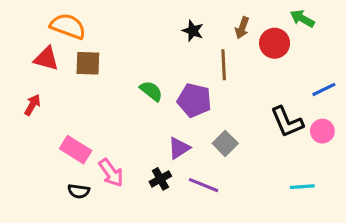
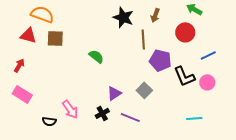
black star: (193, 31) -> (123, 17), size x1.5
red circle: (275, 43) -> (185, 32), moved
purple pentagon: (194, 100) -> (160, 60), moved
pink rectangle: (76, 150) -> (22, 94), moved

